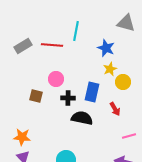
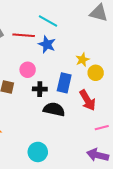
cyan line: (76, 31) -> (48, 21), turned -72
blue star: (106, 48) -> (47, 44), moved
red arrow: (115, 109) -> (88, 100), size x1.5

